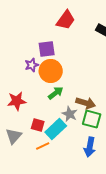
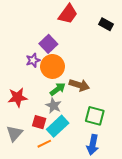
purple square: (47, 49) -> (48, 44), turned -36
brown arrow: (86, 103) -> (79, 85), moved
gray star: (70, 114) -> (54, 106), moved

